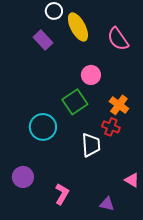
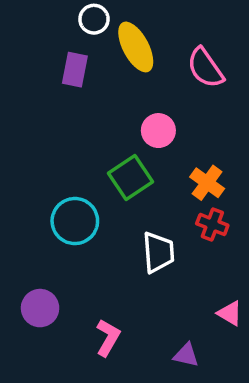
purple rectangle: (43, 40) -> (75, 70), turned 54
red cross: (111, 127) -> (212, 225), moved

